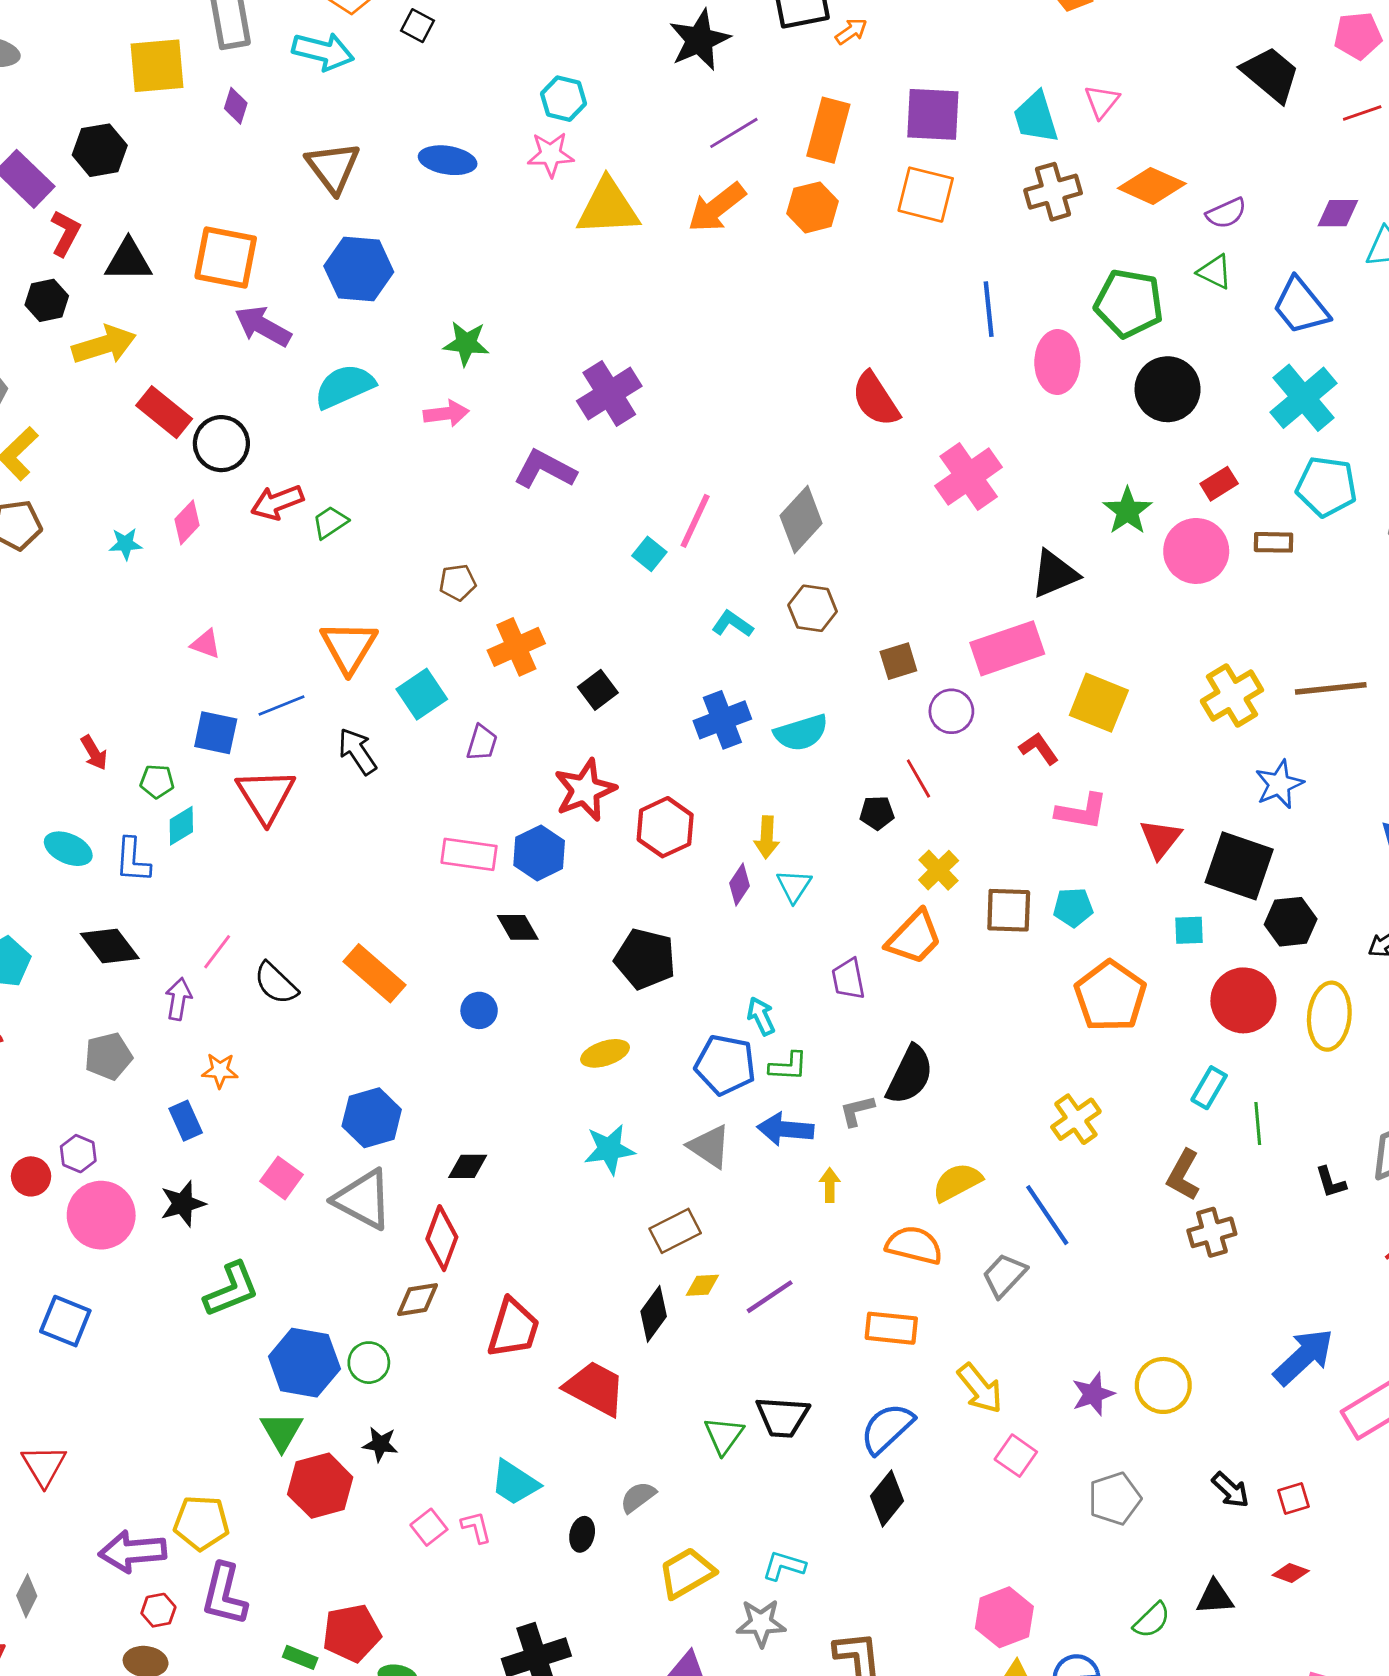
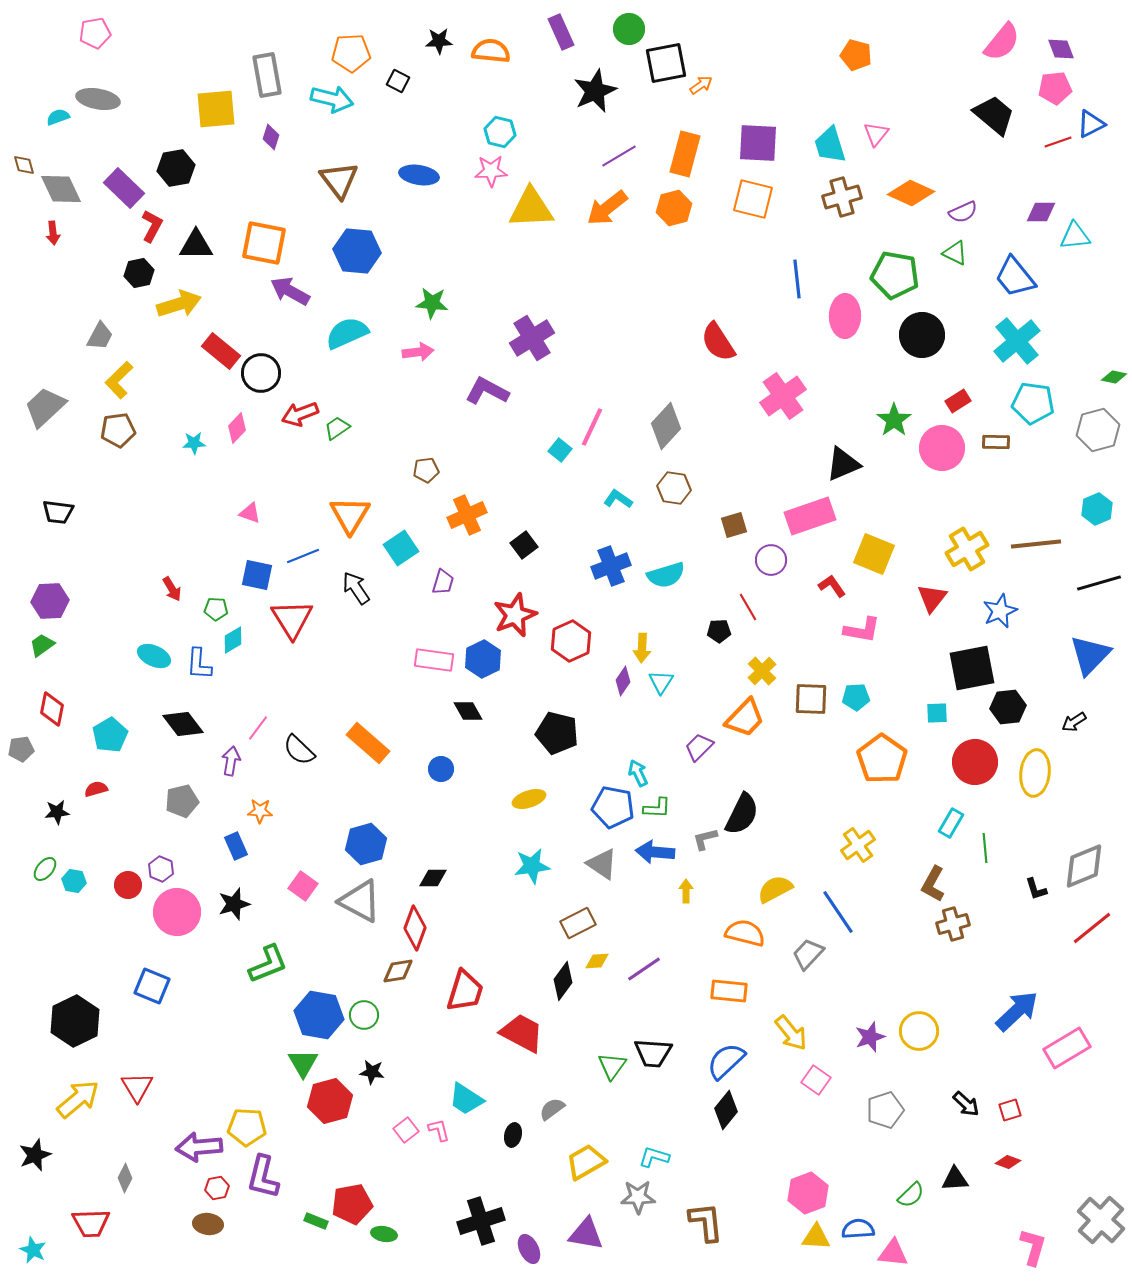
red triangle: (1160, 839) -> (932, 598), moved
black square: (1239, 866) -> (972, 668), turned -30
purple trapezoid: (848, 979) -> (699, 747), turned 56

